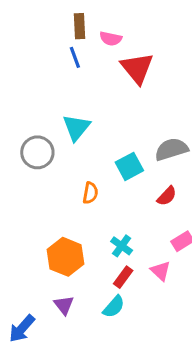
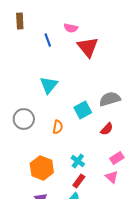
brown rectangle: (79, 26) -> (20, 21), moved
gray circle: (37, 152) -> (24, 119), moved
pink triangle: (161, 271) -> (112, 177), moved

